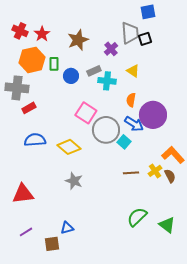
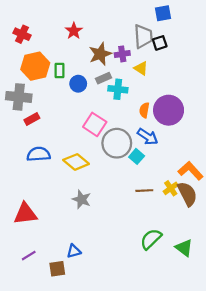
red star: (42, 34) -> (74, 31), moved
brown star: (78, 40) -> (100, 54), moved
purple cross: (111, 49) -> (122, 54), turned 32
yellow triangle: (133, 71) -> (141, 68), moved
purple circle: (153, 115) -> (169, 110), moved
brown semicircle: (170, 176) -> (187, 194), size x1.6

